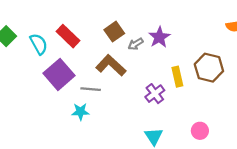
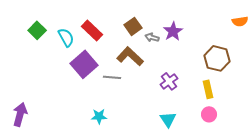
gray arrow: (136, 44) -> (152, 37), turned 48
yellow rectangle: (177, 77) -> (208, 89), moved
cyan star: (80, 112) -> (99, 116), moved

